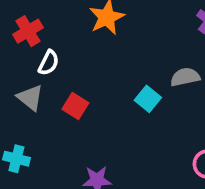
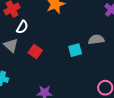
cyan square: (148, 99) -> (75, 50), turned 32

